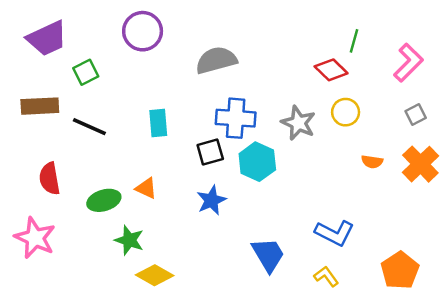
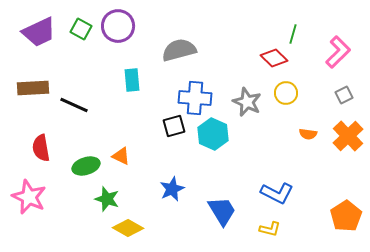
green square: (86, 72) -> (81, 29), moved, turned -35
cyan rectangle: (158, 123) -> (132, 80), moved
blue star: (211, 200) -> (172, 189), moved
orange pentagon: (400, 270) -> (346, 216), moved
yellow L-shape: (326, 276) -> (270, 229), turned 140

